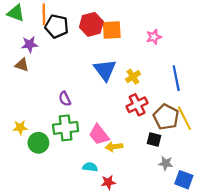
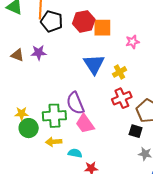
pink star: (154, 37) -> (133, 42), moved
purple star: (30, 44) -> (39, 53), moved
purple semicircle: (65, 99) -> (75, 103), moved, size x1.6
yellow star: (20, 128) -> (22, 114), moved
yellow arrow: (114, 147) -> (54, 142), moved

